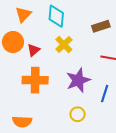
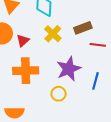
brown rectangle: (101, 26) -> (83, 28), moved
yellow circle: (78, 114) -> (59, 94), moved

